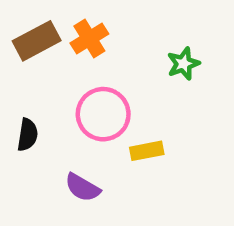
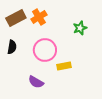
black semicircle: (28, 135) -> (12, 47), moved

